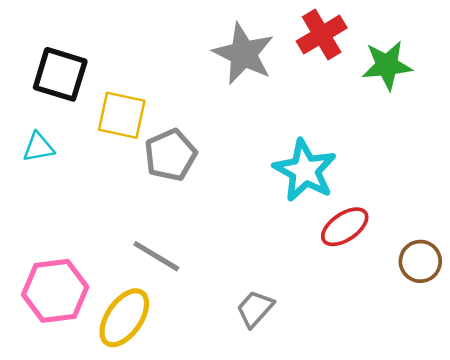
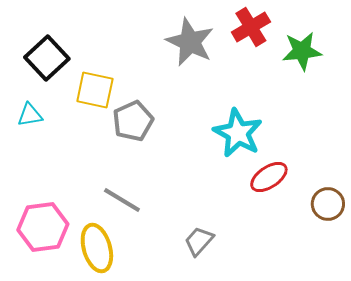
black square: (60, 74) -> (47, 58), turned 30
yellow ellipse: (124, 318) -> (97, 248), turned -51

